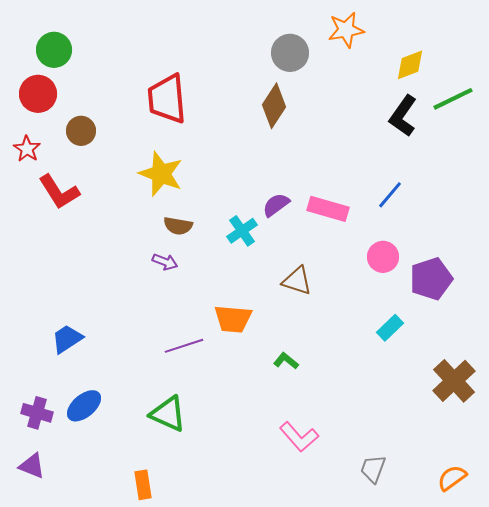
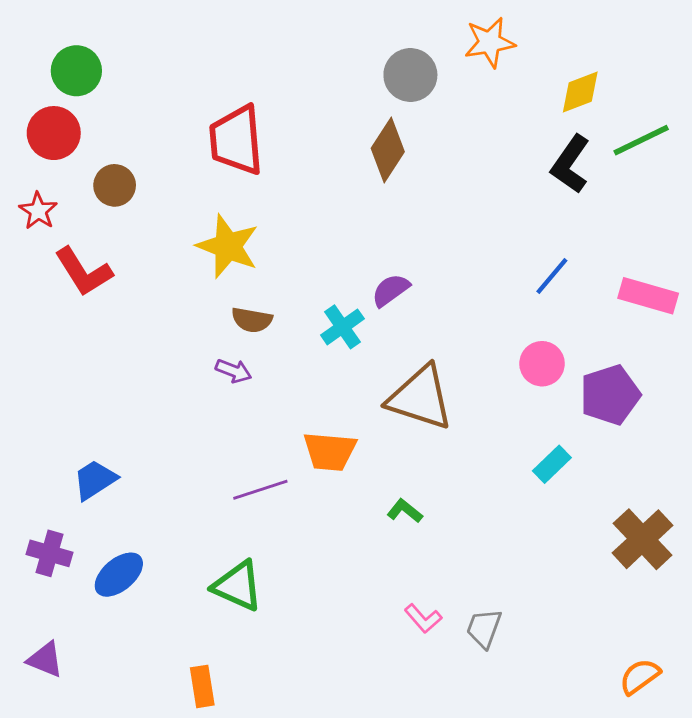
pink rectangle: (328, 209) -> (648, 296), moved
brown triangle: (297, 281) -> (420, 398), size x1.6
purple cross: (37, 413) -> (49, 553), moved
pink L-shape: (299, 437) -> (423, 618), size x0.7
gray trapezoid: (373, 469) -> (484, 628), moved

